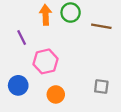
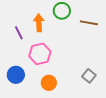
orange arrow: (46, 15) -> (39, 23), moved
gray square: (101, 87) -> (89, 76), turned 32

